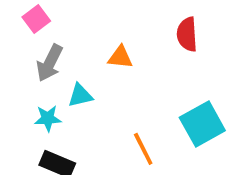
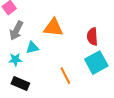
red semicircle: (187, 34) -> (92, 37), moved
orange triangle: (120, 57) -> (53, 28), size x1.5

